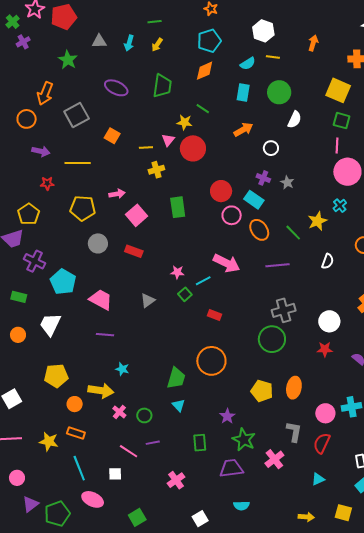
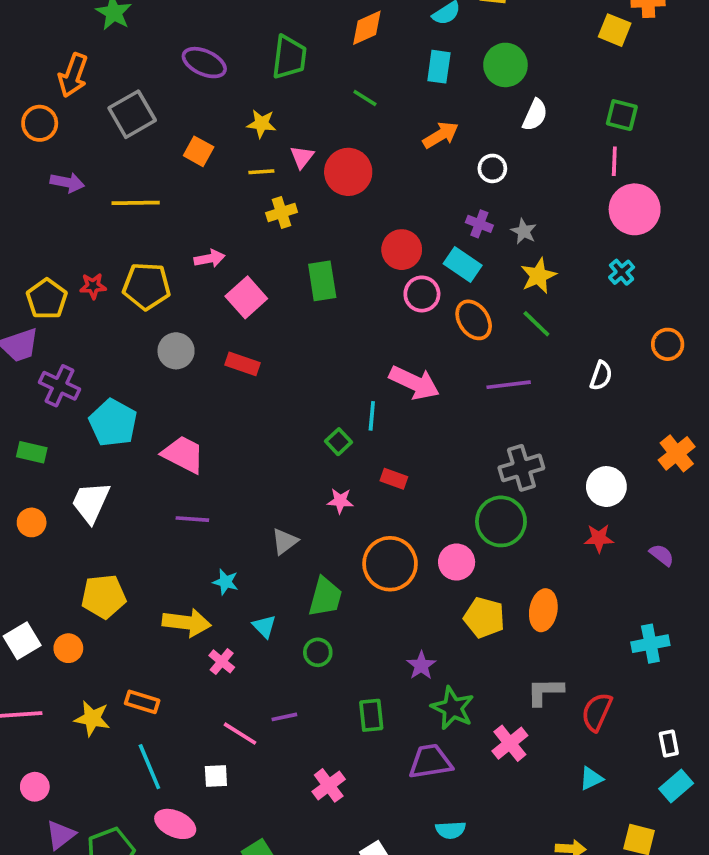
yellow square: (338, 90) -> (615, 30), moved, size x0.7
yellow star: (184, 122) -> (261, 124), moved
red star: (47, 183) -> (93, 286), moved
yellow star: (317, 221) -> (538, 276), moved
pink star: (177, 272) -> (340, 501), moved
cyan line: (203, 281) -> (372, 416), turned -56
gray triangle: (148, 301) -> (285, 541), moved
orange circle: (75, 404) -> (68, 648), moved
cyan triangle: (179, 405) -> (264, 626), moved
pink circle: (325, 413) -> (457, 562), moved
green circle: (144, 415) -> (318, 652), moved
gray L-shape: (294, 432) -> (545, 692), turned -100

